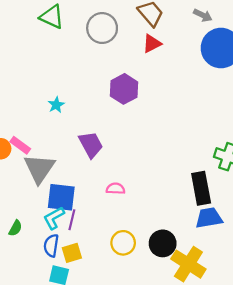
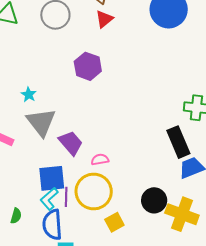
purple trapezoid: (91, 145) -> (71, 143), moved
gray triangle: (39, 168) -> (41, 122), moved
yellow circle: (123, 243) -> (94, 191), moved, size x1.6
blue semicircle: (51, 246) -> (52, 225), size x1.4
yellow square: (72, 253) -> (114, 222), moved

